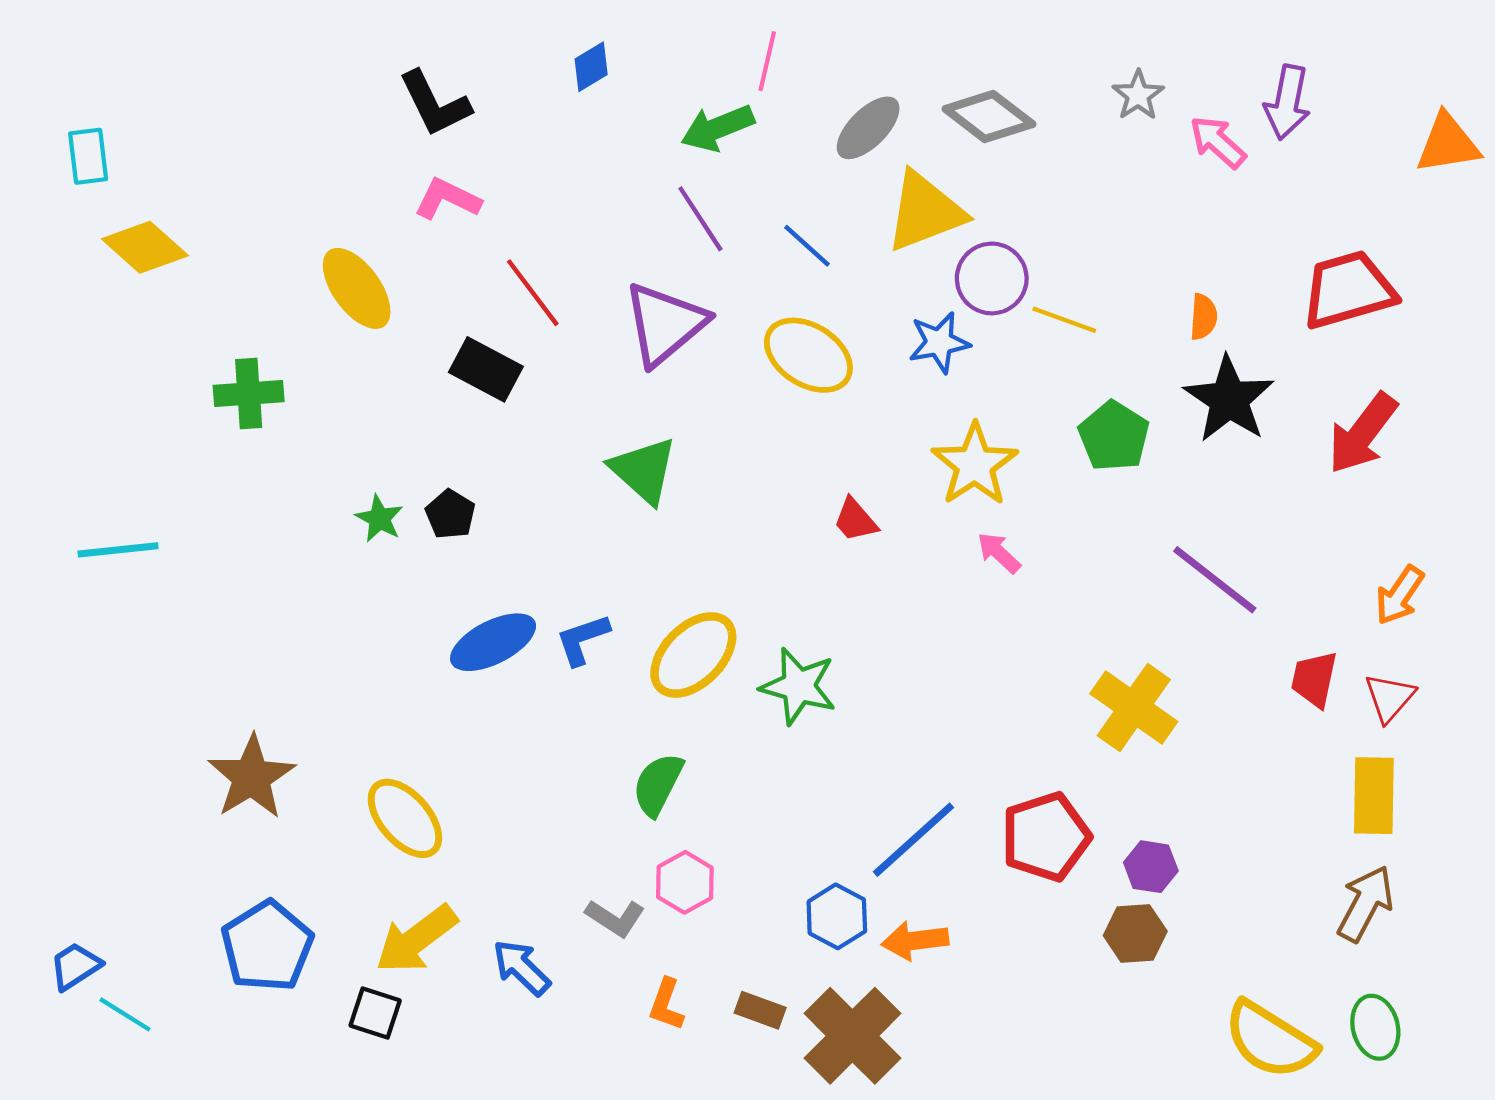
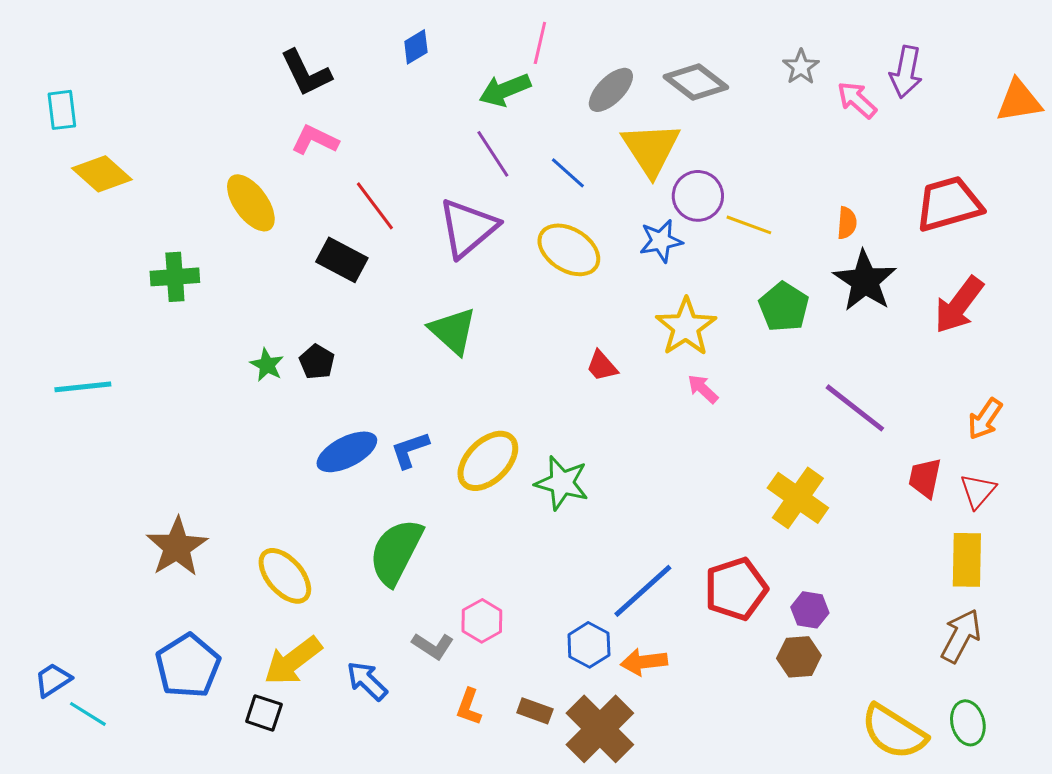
yellow triangle: (925, 212) -> (651, 149), turned -42
green semicircle: (658, 784) -> (396, 552), moved, size x1.5

